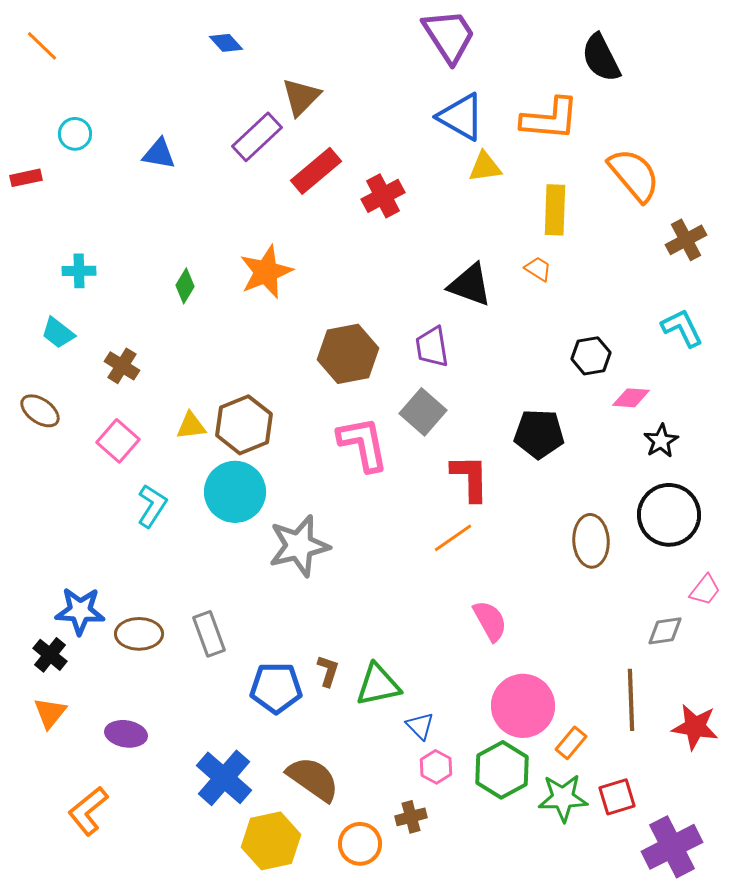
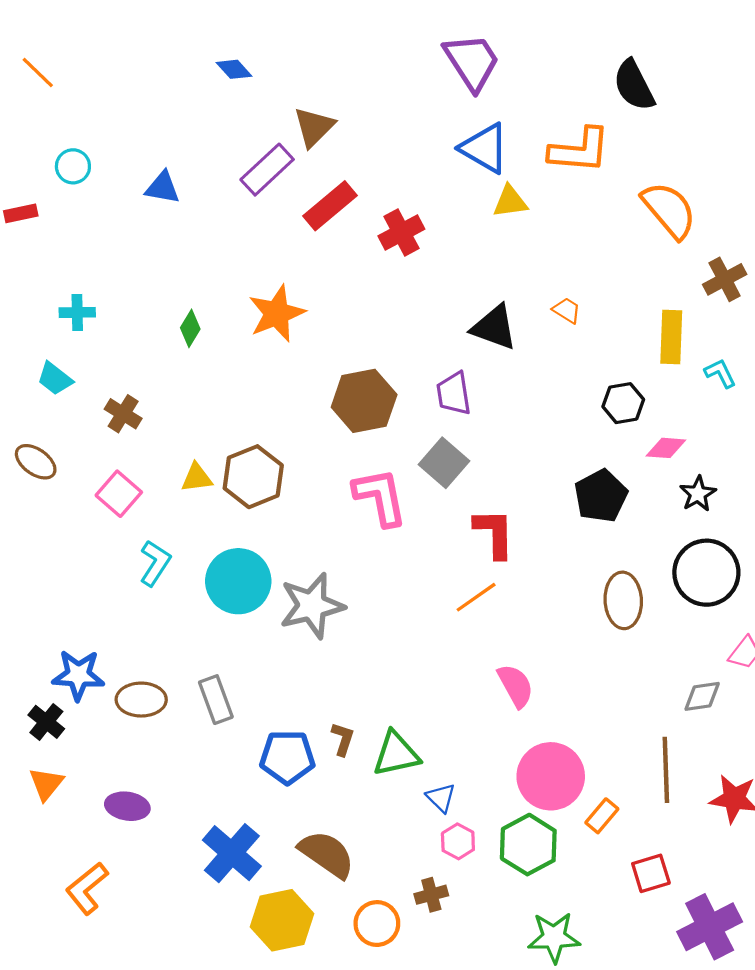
yellow rectangle: (555, 210) -> (671, 337), moved
cyan L-shape: (682, 328) -> (720, 373), size x0.7
black pentagon: (539, 434) -> (601, 496), moved, turned -30
cyan circle: (235, 492) -> (238, 581), moved
green star: (563, 798) -> (554, 937), moved

